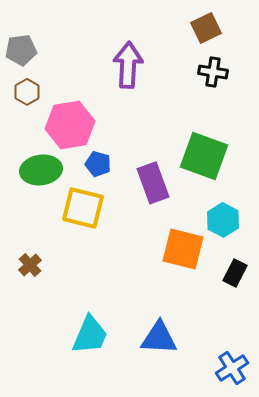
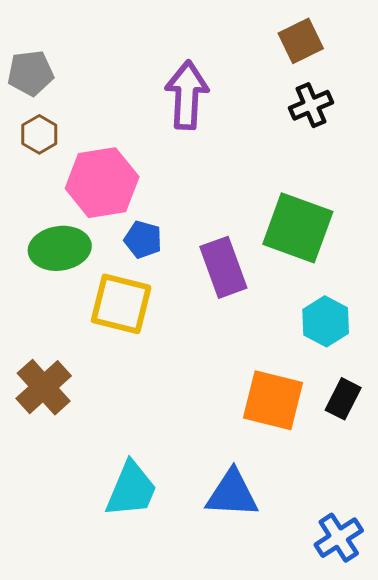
black cross: (213, 72) -> (311, 105), turned -32
orange square: (183, 249) -> (273, 400), moved
brown cross: (30, 265) -> (44, 387), size x1.6

